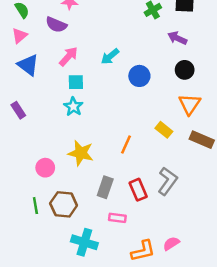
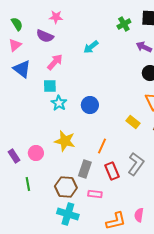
cyan arrow: (110, 56) -> (91, 47), moved
blue circle: (139, 76) -> (90, 105), moved
cyan square: (76, 82) -> (50, 86), moved
purple rectangle: (18, 110) -> (14, 156), moved
orange line: (126, 144) -> (102, 146), moved
brown hexagon: (64, 204) -> (66, 187), moved
pink semicircle: (171, 243) -> (139, 215), turned -48

